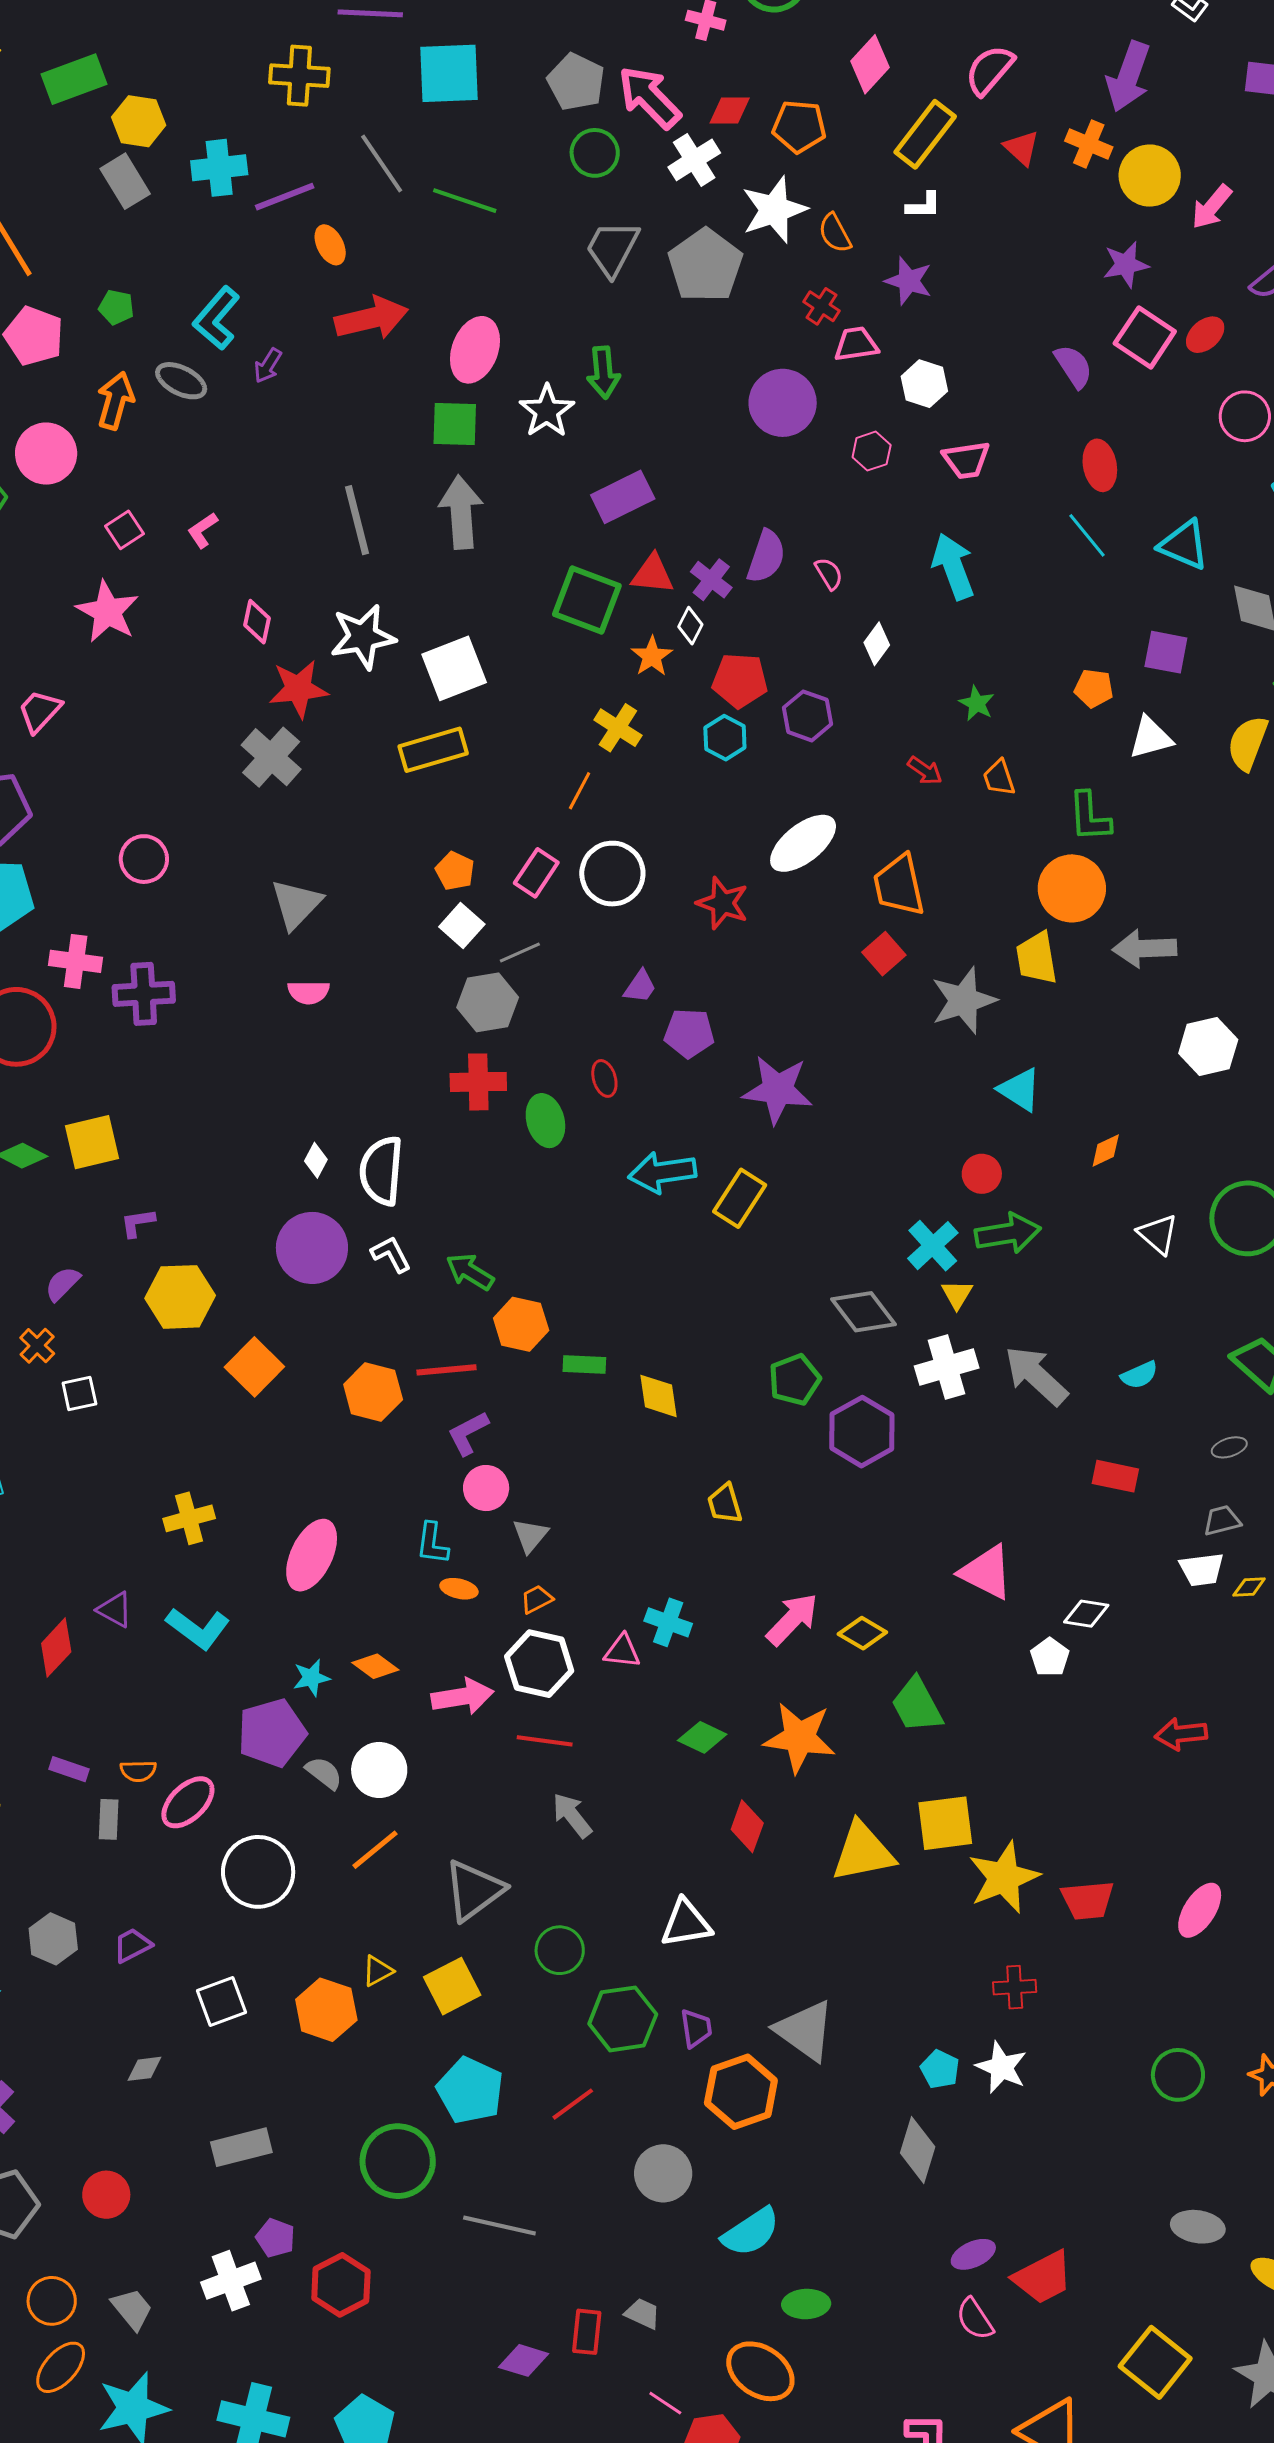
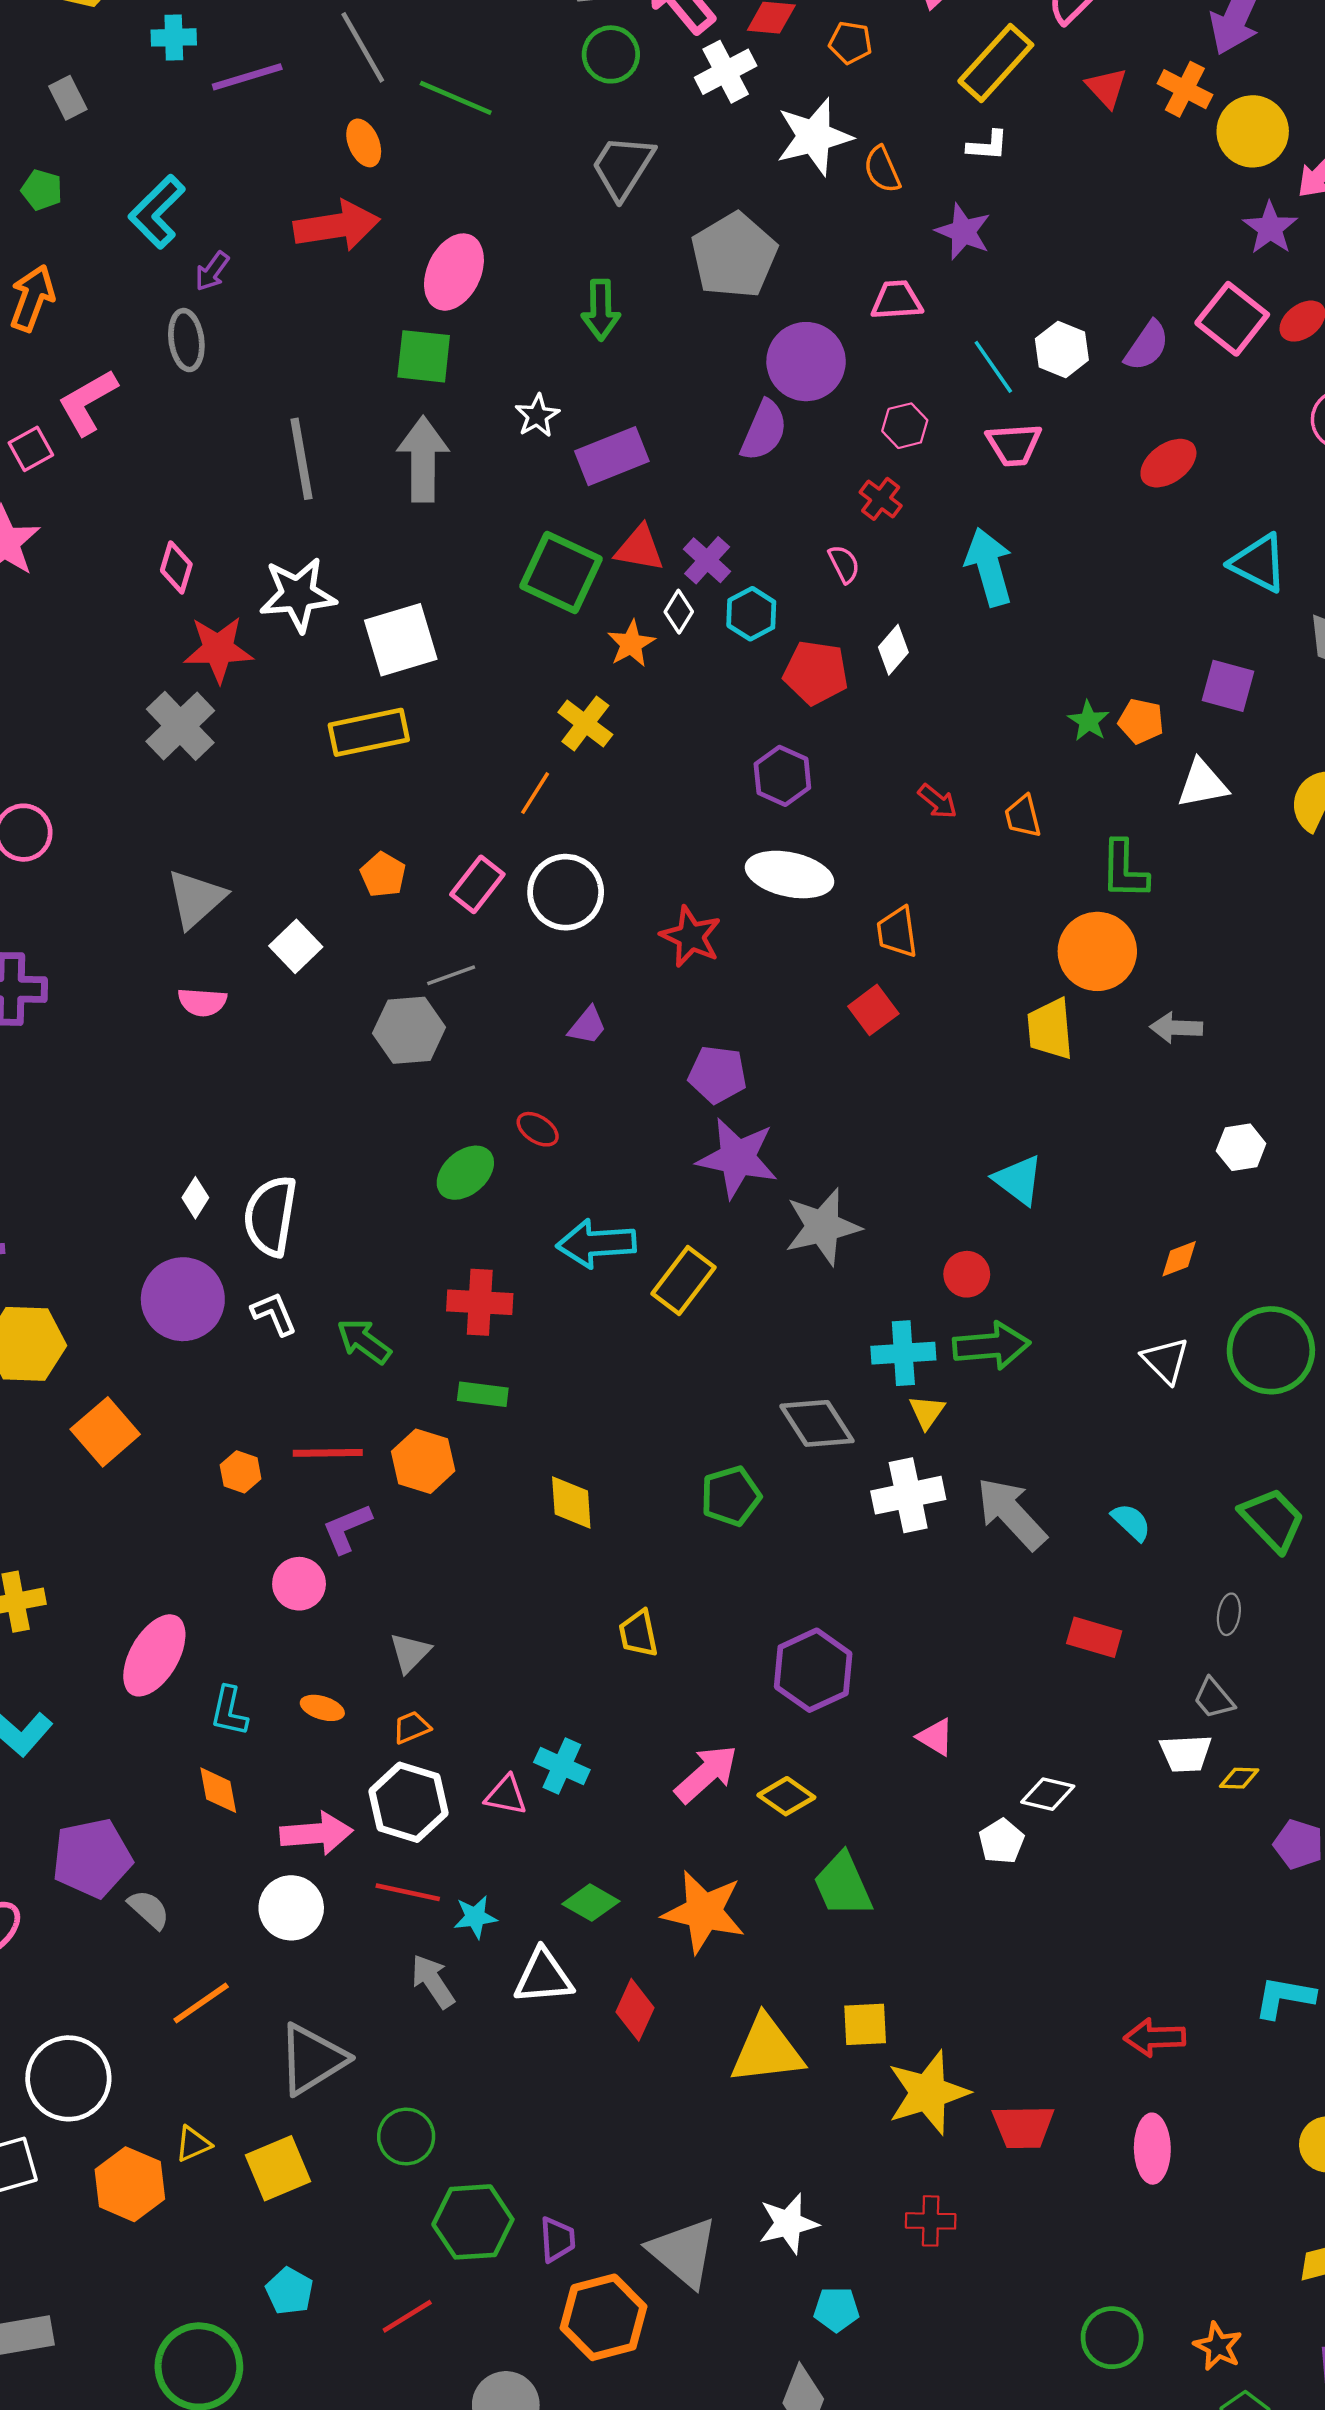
orange pentagon: (799, 127) -> (850, 43), size x0.7
cyan cross: (219, 168) -> (174, 37), size x0.7
gray rectangle: (125, 181) -> (68, 98), moved, size x0.7
orange ellipse: (330, 245) -> (364, 143), moved
gray pentagon: (705, 265) -> (734, 256), moved
purple star: (1126, 265) -> (1270, 228), moved, turned -30
red cross: (821, 306) -> (881, 499), moved
purple semicircle: (1074, 366) -> (1147, 346), turned 63
gray ellipse: (181, 381) -> (186, 340), moved, turned 51
white hexagon: (924, 384) -> (1062, 349), moved
white star: (547, 411) -> (537, 416), moved, size x0.7
red ellipse: (1100, 465) -> (1168, 463), turned 60
pink L-shape: (203, 530) -> (88, 402), moved, size x1.6
cyan line: (1087, 535) -> (993, 367), moved
purple semicircle: (766, 556) -> (764, 431), moved
red pentagon: (740, 680) -> (816, 673), moved
green star: (977, 703) -> (1088, 721), moved
purple hexagon: (808, 716) -> (782, 776), moved
cyan hexagon: (725, 738) -> (751, 614), moved
white ellipse: (803, 843) -> (790, 875), turned 46
orange trapezoid: (899, 885) -> (897, 932), size x0.7
white square: (462, 926) -> (296, 946), moved
gray arrow: (1145, 949) -> (1176, 1028), size x0.7
gray star: (964, 1000) -> (823, 1227), moved
purple pentagon: (689, 1033) -> (718, 1074), moved
white hexagon: (1208, 1047) -> (1241, 1147), size x0.7
red ellipse: (604, 1078) -> (538, 1129), turned -45
red cross: (478, 1082) -> (480, 1302), moved
green ellipse: (545, 1121) -> (465, 1173), turned 60
orange diamond: (1106, 1150) -> (1179, 1259), moved
cyan cross: (933, 1246) -> (903, 1353), turned 34
orange hexagon: (521, 1324) -> (423, 1461), moved
green rectangle: (584, 1364) -> (483, 1394), moved
cyan semicircle: (1139, 1375) -> (1131, 1522), turned -117
orange hexagon: (373, 1392) -> (241, 1472), size x0.6
purple hexagon: (862, 1432) -> (813, 1670), moved
gray ellipse: (1229, 1447) -> (1229, 1614), turned -68
pink circle: (486, 1488) -> (299, 1584), moved
gray trapezoid: (1222, 1521) -> (1214, 1698), turned -120
cyan L-shape: (432, 1543) -> (229, 1711), moved
pink triangle: (986, 1572) -> (936, 1737), size x0.6
orange diamond: (375, 1666) -> (218, 1790), turned 39
cyan star: (311, 1678) -> (475, 1917), moved
red arrow: (1181, 1734) -> (1155, 2037), moved
white circle: (379, 1770) -> (291, 1908), moved
yellow square: (945, 1823) -> (865, 2024), size x0.7
white circle: (258, 1872) -> (68, 2078), moved
pink ellipse: (1200, 1910) -> (1152, 2149), turned -38
white triangle: (686, 1923) -> (543, 1977), moved
white star: (1001, 2067) -> (788, 2224), moved, turned 30
cyan pentagon: (940, 2069) -> (836, 2309), turned -30
cyan pentagon: (470, 2090) -> (289, 2291), size x0.6

